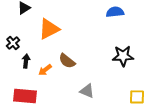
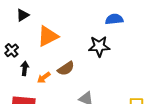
black star: (123, 56) -> (99, 46), moved
brown semicircle: (67, 61) -> (66, 68), turned -72

